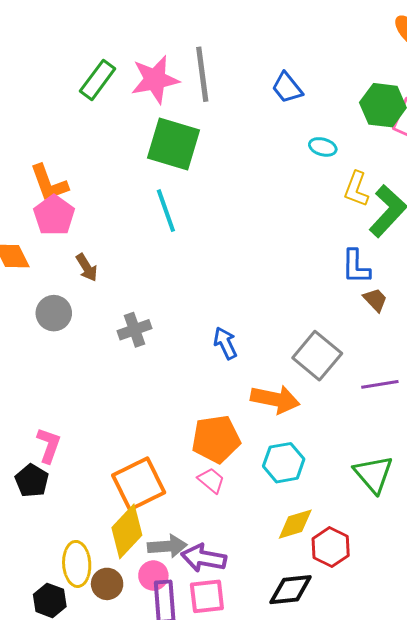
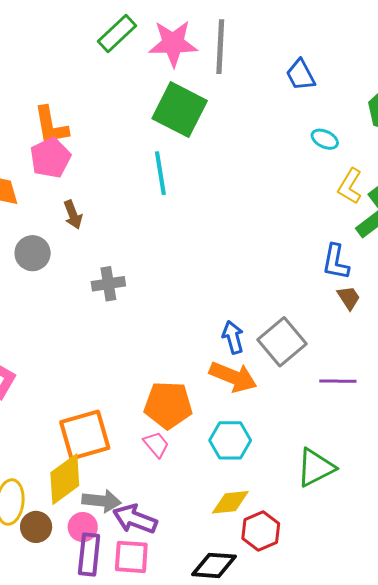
blue arrow: (225, 343) -> (233, 337), moved
green triangle: (373, 474) -> (316, 468), turned 33

